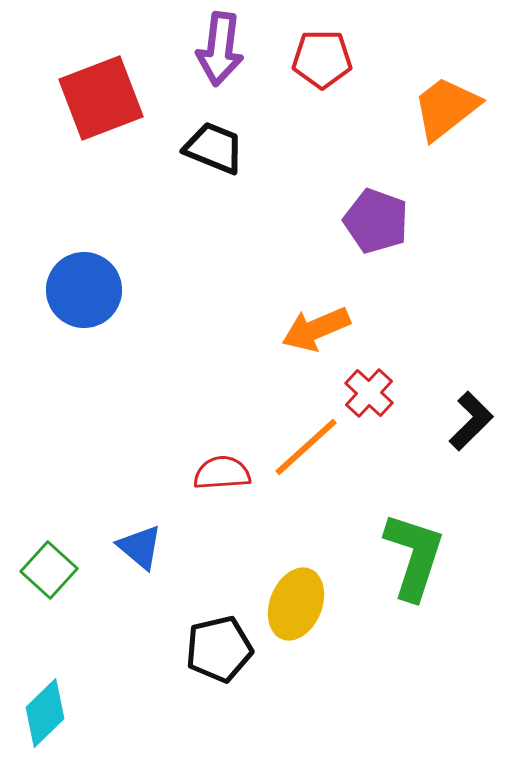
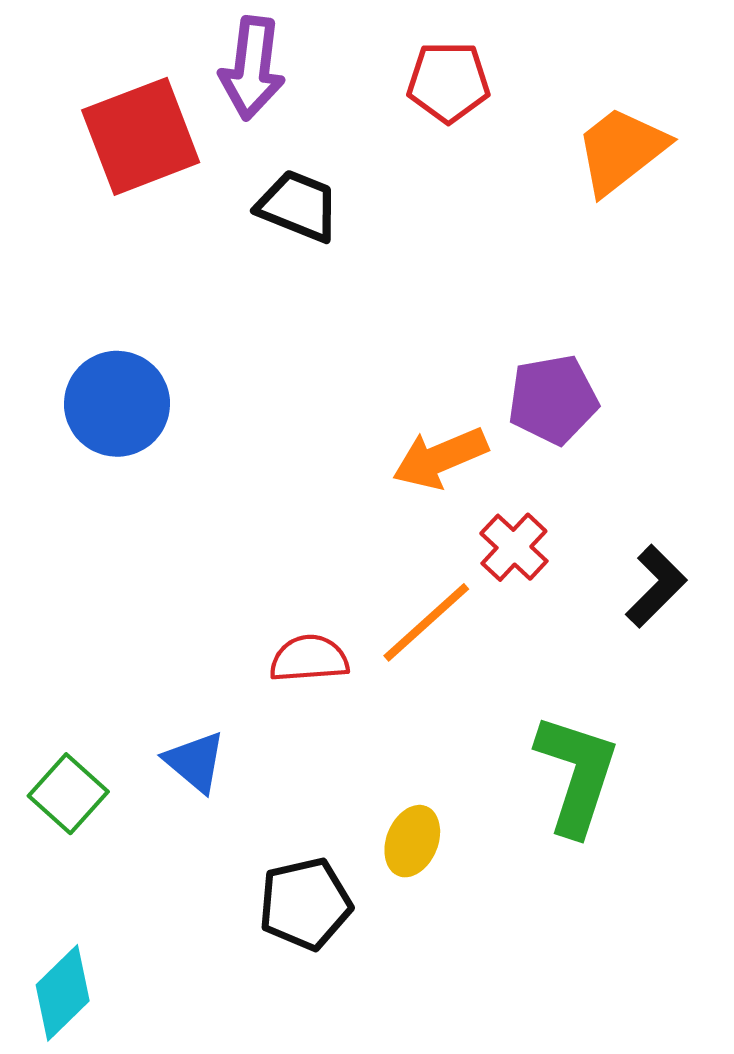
purple arrow: (220, 49) -> (252, 68), moved
purple pentagon: (376, 221) -> (553, 400), moved, turned -30
yellow ellipse: (296, 604) -> (412, 841), size x0.7

